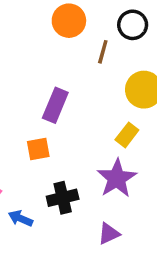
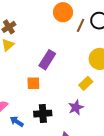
brown line: (103, 52) -> (81, 25), moved
purple star: (117, 178) -> (76, 107), size x0.7

